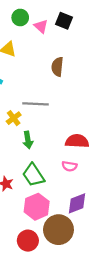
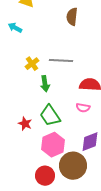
gray line: (36, 104) -> (61, 61), moved

